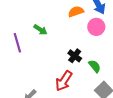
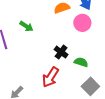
green semicircle: (95, 66) -> (81, 62), turned -32

